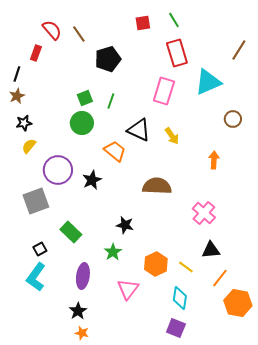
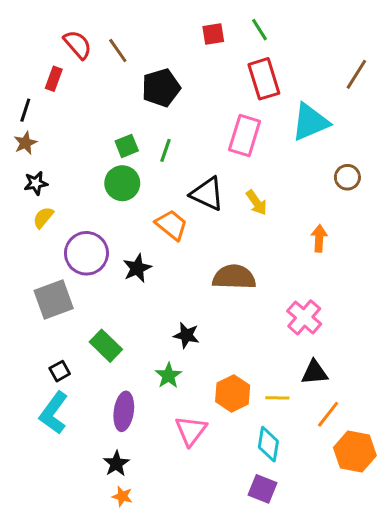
yellow line: (186, 267) -> (277, 398), turned -35

